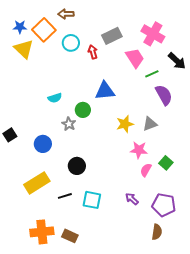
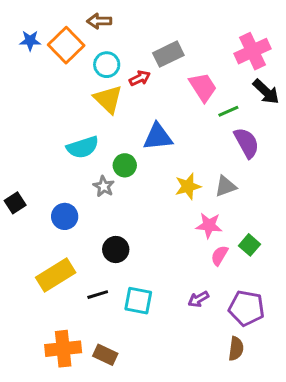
pink cross: (153, 34) -> (253, 51), moved, turned 35
yellow triangle: (24, 49) -> (108, 99), moved
red arrow: (93, 52) -> (140, 78), turned 80
cyan semicircle: (55, 98) -> (83, 147), size x1.5
purple arrow: (132, 199) -> (198, 299), turned -72

